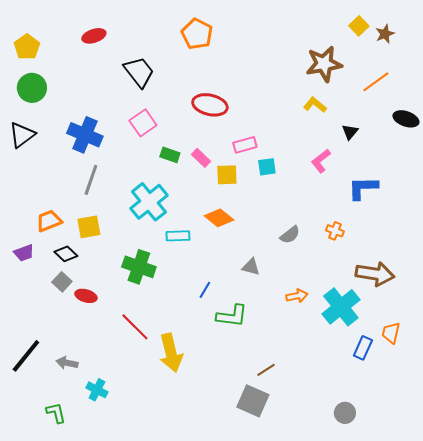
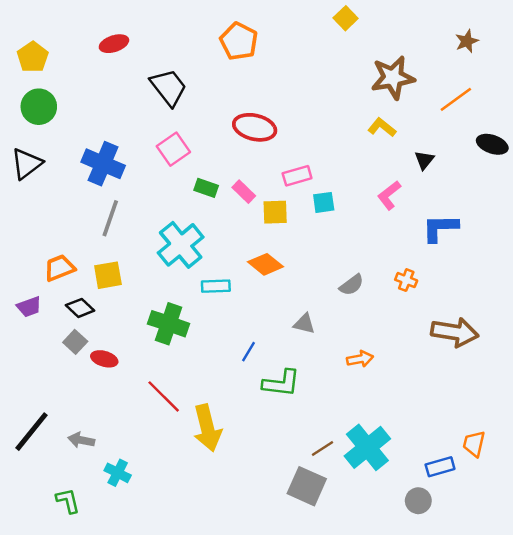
yellow square: (359, 26) -> (346, 18), moved
cyan cross: (341, 307) -> (367, 447), moved
orange trapezoid: (391, 333) -> (474, 444), moved
blue rectangle: (363, 348) -> (440, 467), moved, turned 50

